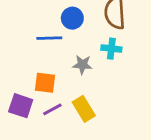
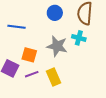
blue line: (49, 38) -> (17, 27), moved
gray star: (82, 65) -> (57, 46), size x1.5

